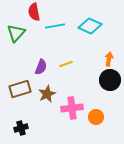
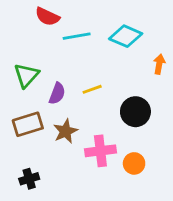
red semicircle: (34, 12) -> (47, 17), turned -54
green triangle: (16, 33) -> (26, 75), moved
orange arrow: (109, 59) -> (159, 64), moved
black circle: (110, 80) -> (135, 112), moved

